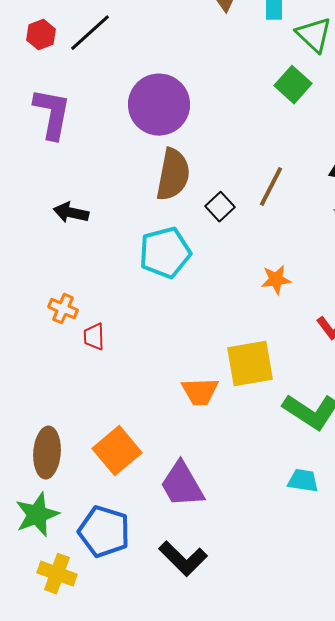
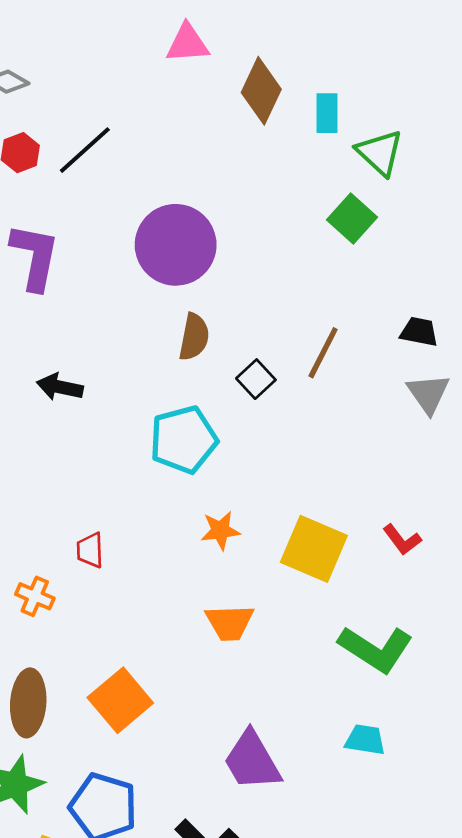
brown semicircle: (173, 175) -> (194, 337), size x0.7
orange star: (276, 280) -> (220, 530), moved
orange cross: (63, 309) -> (35, 596), moved
yellow square: (250, 364) -> (314, 549), moved, turned 33
purple trapezoid: (182, 485) -> (252, 761), moved

